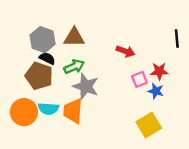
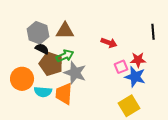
brown pentagon: (39, 76) -> (51, 64), moved
blue star: (156, 91) -> (135, 77), size x1.5
orange circle: (24, 112) -> (22, 79), moved

